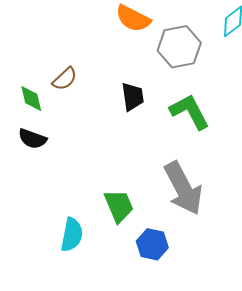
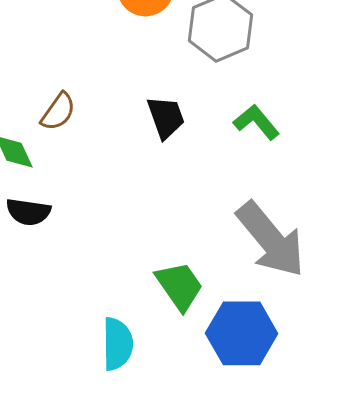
green L-shape: (190, 112) -> (256, 122), size x0.7
blue hexagon: (152, 244) -> (242, 333), size x1.4

